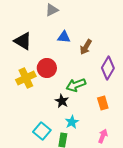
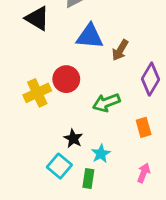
blue triangle: (64, 37) -> (90, 36), size x1.5
black triangle: (23, 41) -> (37, 18), moved
black star: (62, 101) -> (73, 138), moved

